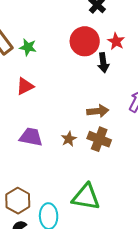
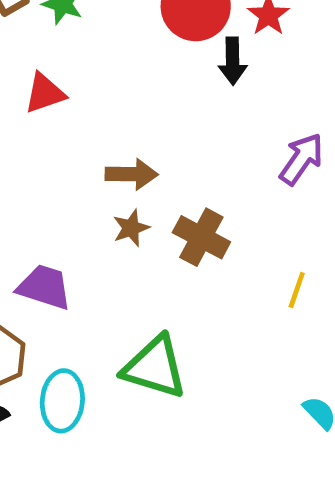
brown arrow: (98, 111) -> (132, 174), moved
purple trapezoid: (31, 137) -> (44, 287), moved

